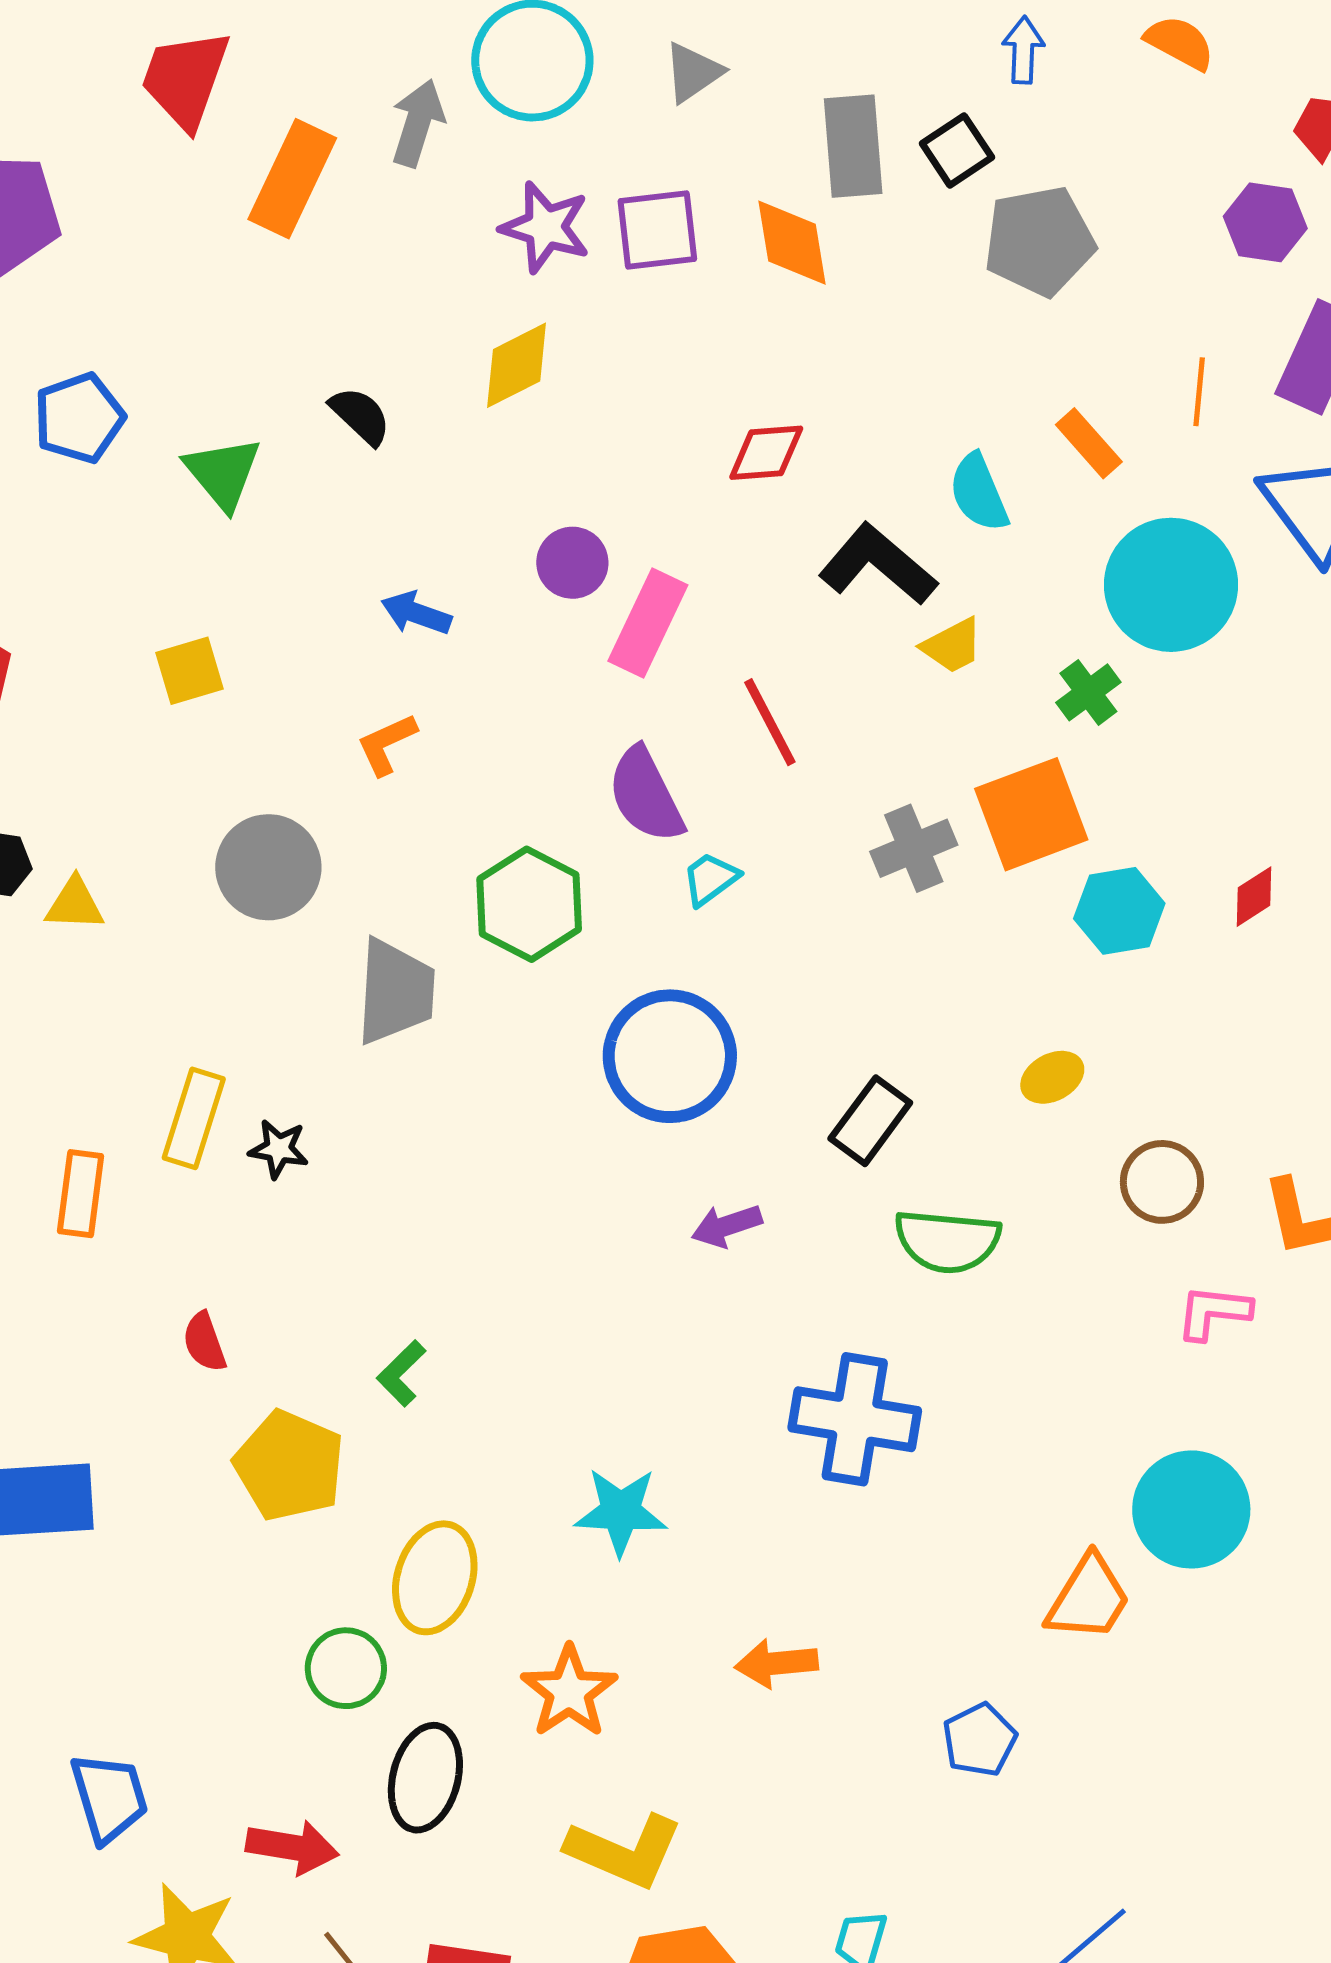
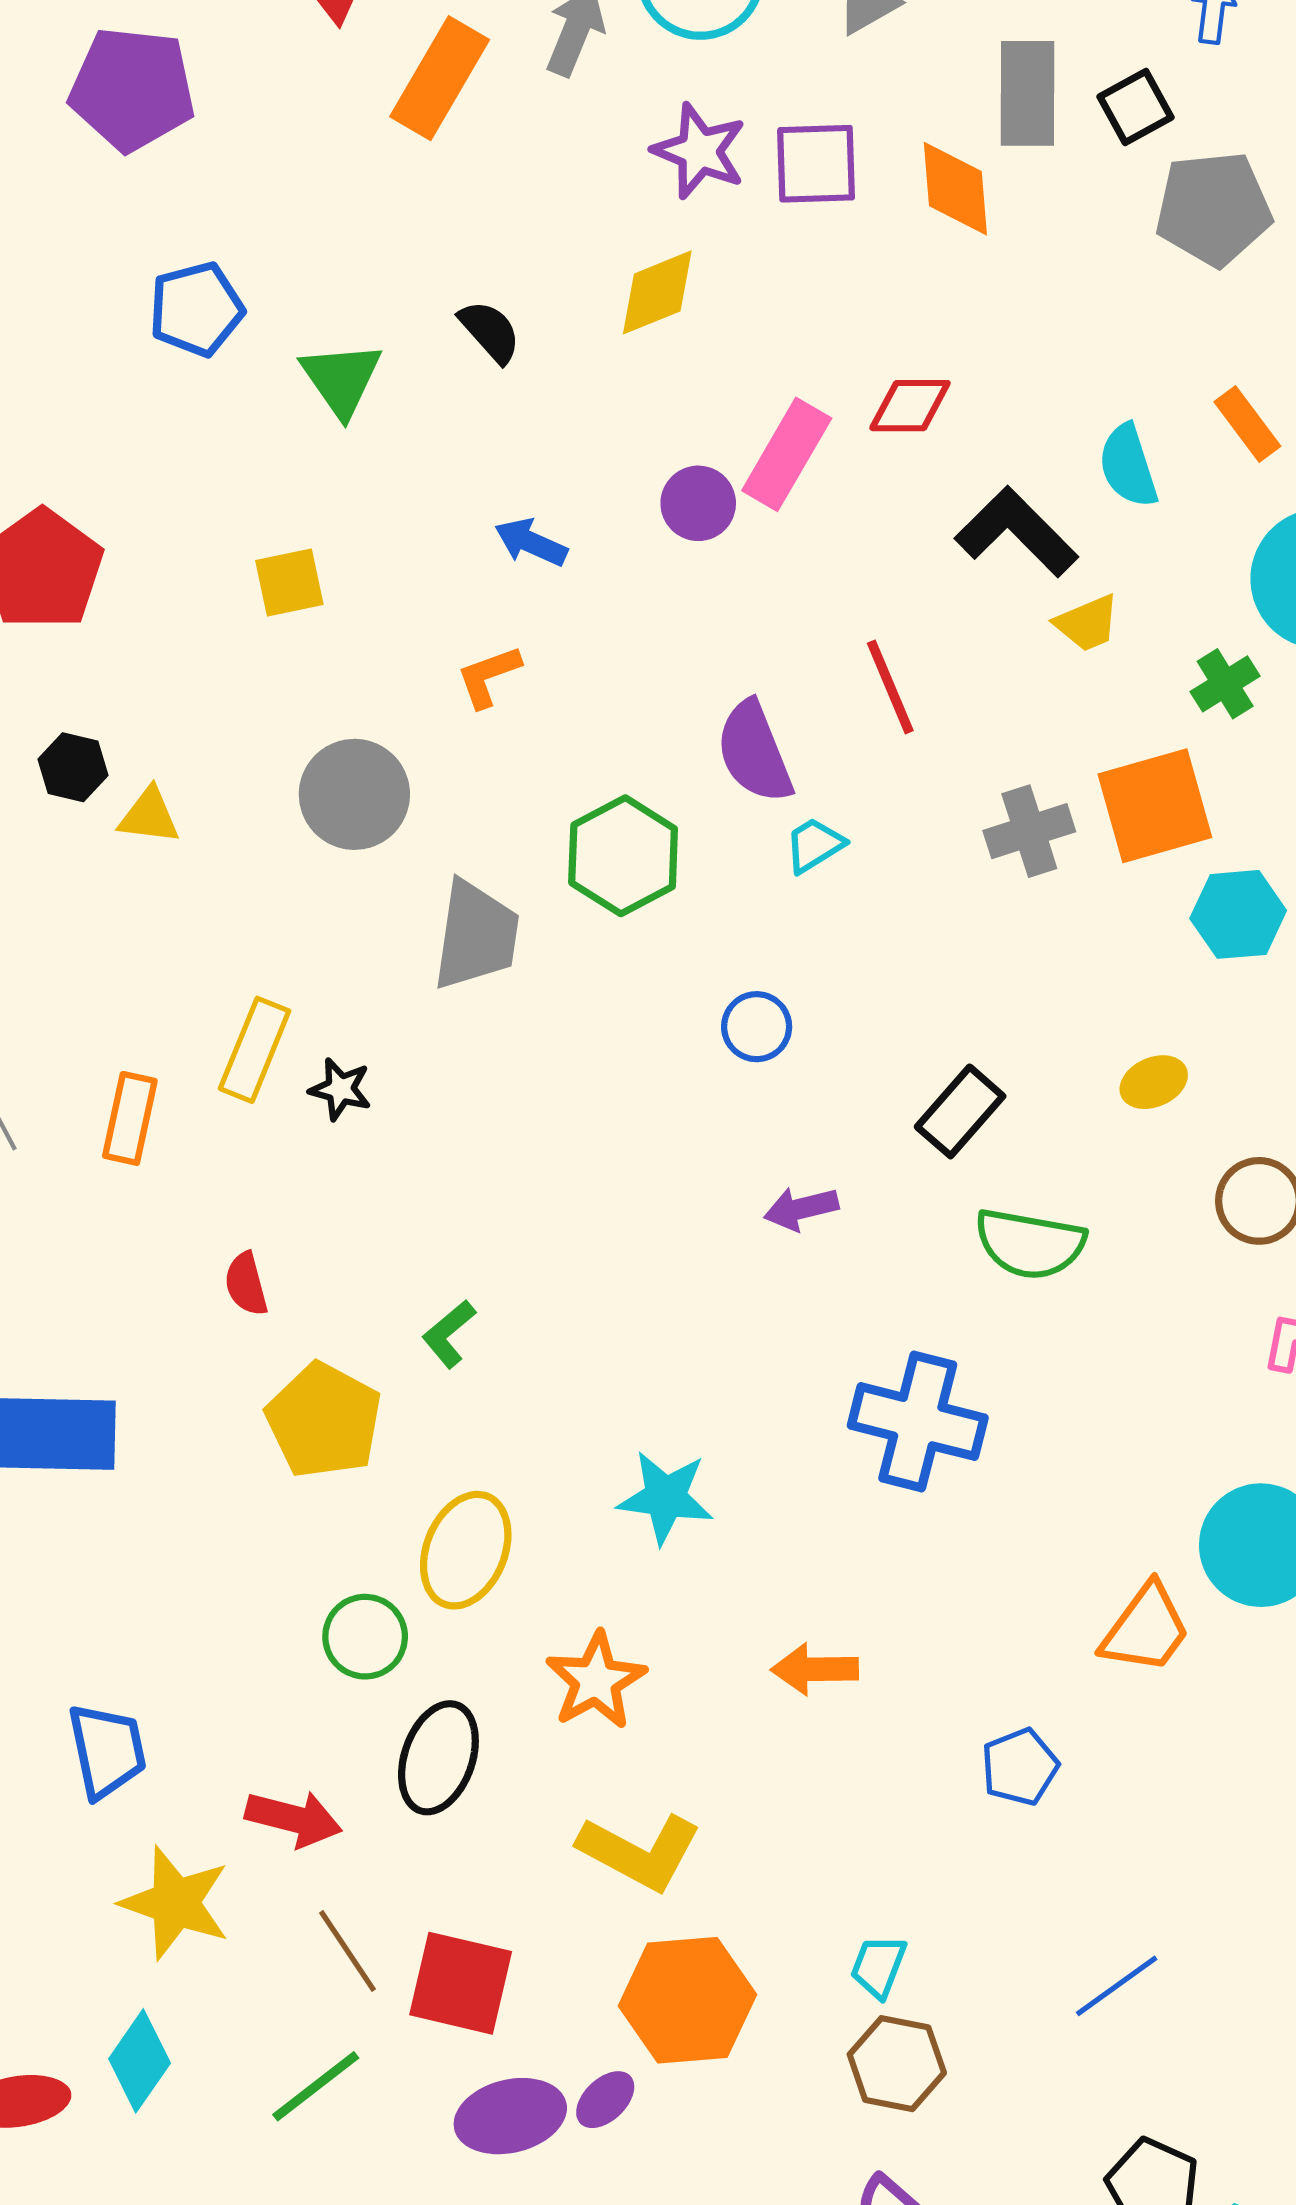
pink rectangle: (648, 623) -> (787, 454), moved
blue circle: (670, 1056) -> (757, 1027), size x0.5

